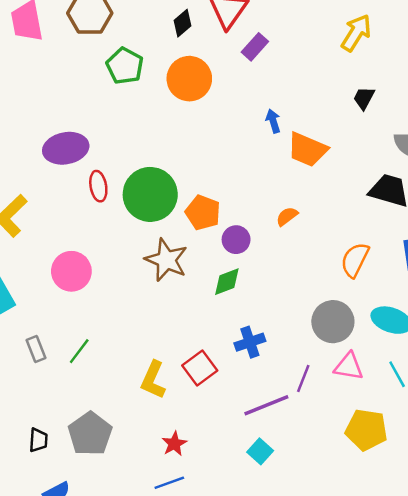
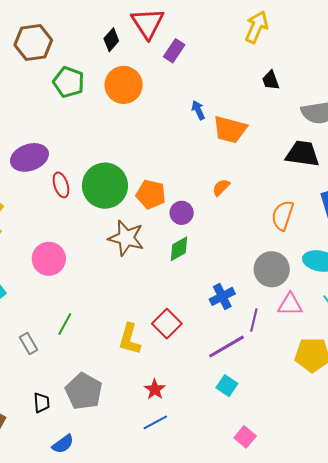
black trapezoid: (364, 98) -> (271, 80), turned -40
blue cross: (250, 342) -> (222, 296), moved
gray rectangle: (36, 349) -> (28, 343), moved

